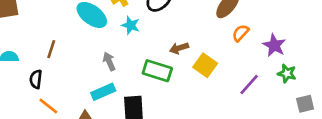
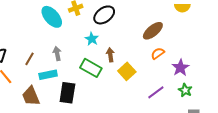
cyan star: (131, 25) -> (92, 39), moved
brown arrow: (179, 48) -> (110, 55), turned 88
brown line: (51, 49) -> (30, 59), moved

